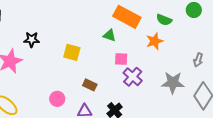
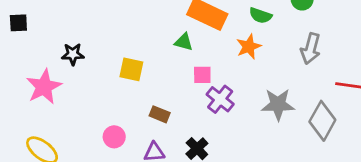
gray arrow: (198, 60) -> (311, 49), moved, size x1.5

